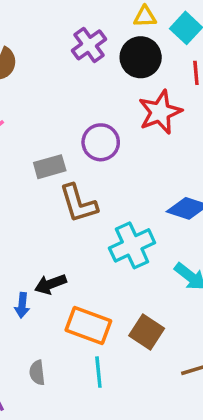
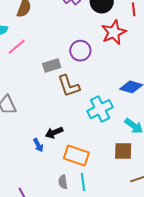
blue arrow: (22, 305) -> (38, 145), turned -32
brown square: (147, 332) -> (123, 151), moved, turned -30
gray semicircle: (37, 373) -> (63, 182), moved

